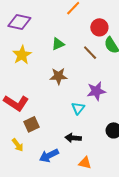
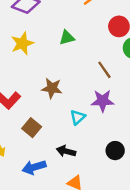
brown line: (90, 53) -> (104, 70), moved
brown star: (58, 76) -> (52, 88), moved
brown square: (31, 124) -> (32, 128), moved, turned -35

